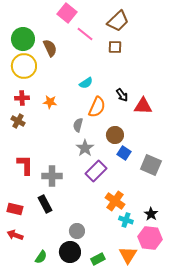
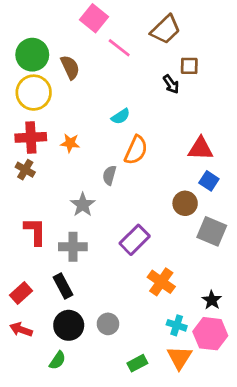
brown square: (115, 47) -> (189, 66), moved
black arrow: (122, 95) -> (171, 84), moved
red cross: (22, 98) -> (31, 137), size x1.5
brown circle: (115, 135) -> (185, 203), moved
gray star: (85, 148) -> (83, 205), moved
blue square: (124, 153) -> (209, 181), moved
red rectangle: (15, 209) -> (21, 293), turned -56
cyan cross: (126, 220) -> (177, 325), moved
black circle: (70, 252) -> (69, 325), moved

